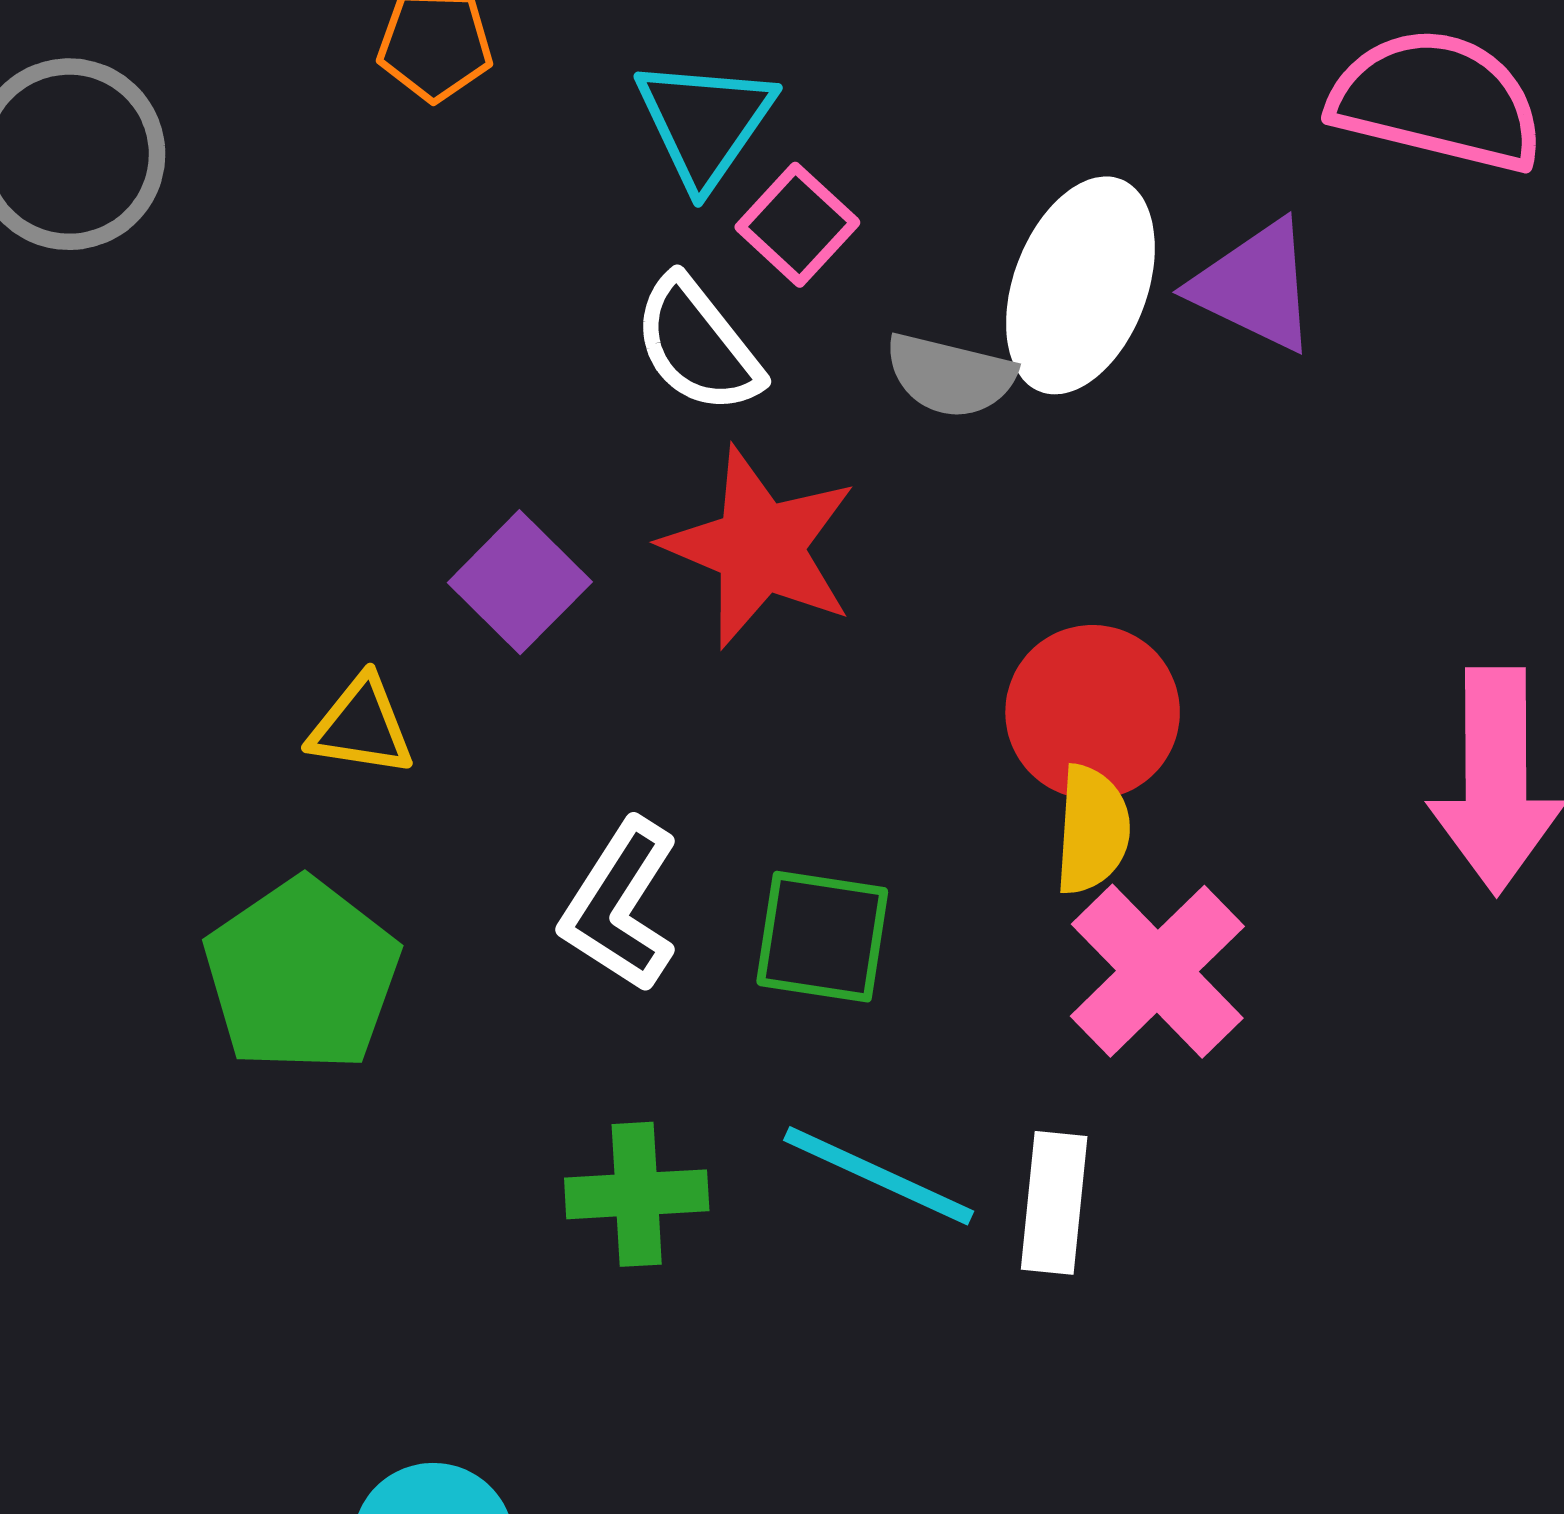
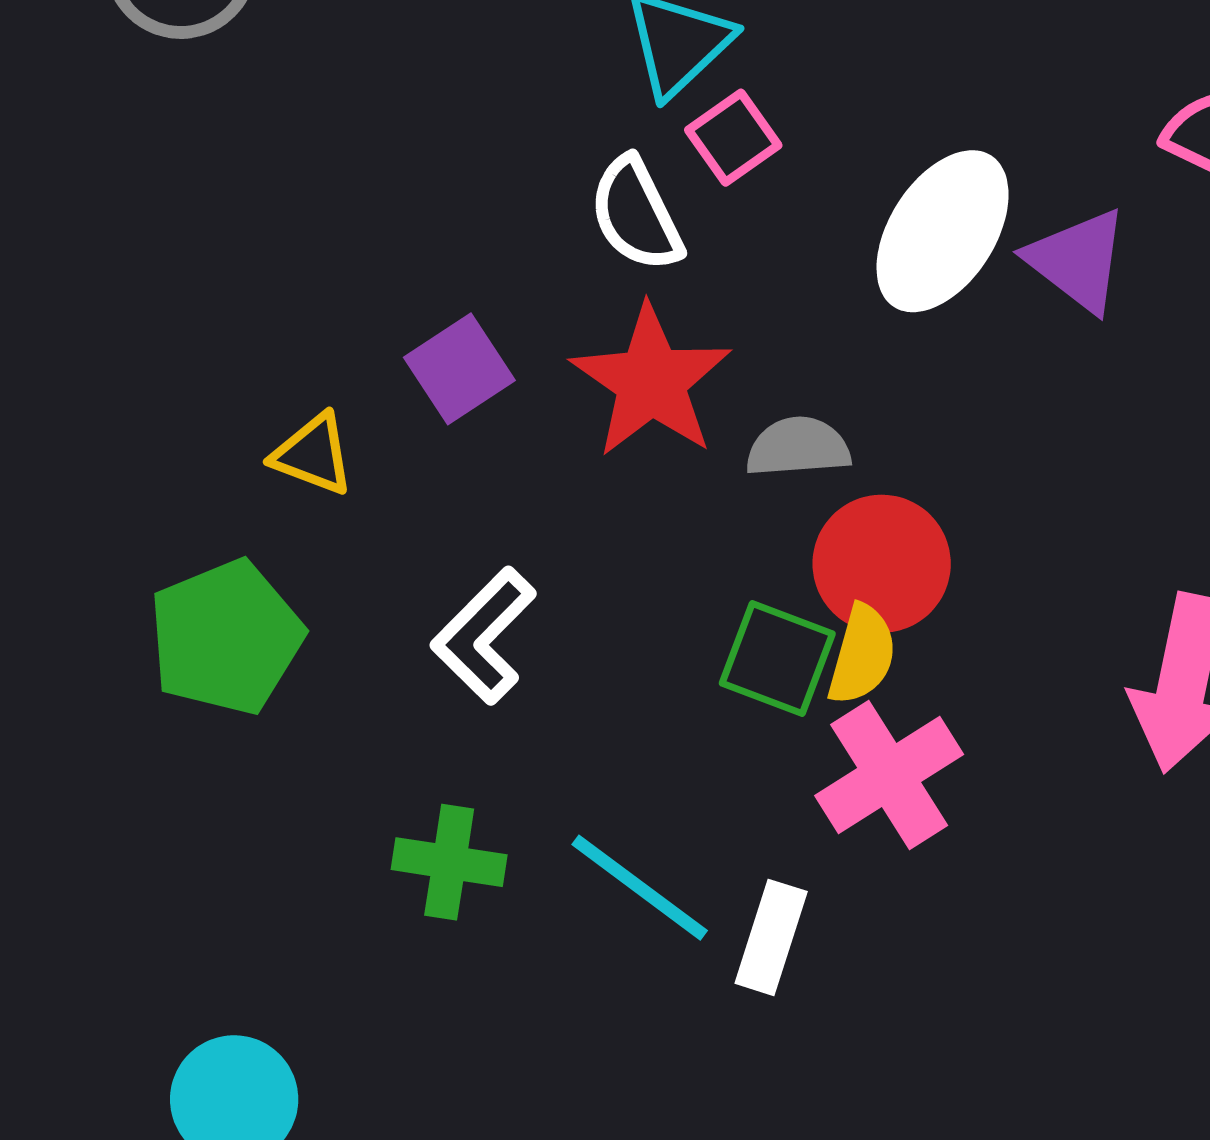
gray semicircle: (950, 375) -> (798, 447), moved, turned 150
green square: (822, 937) -> (777, 658), moved

